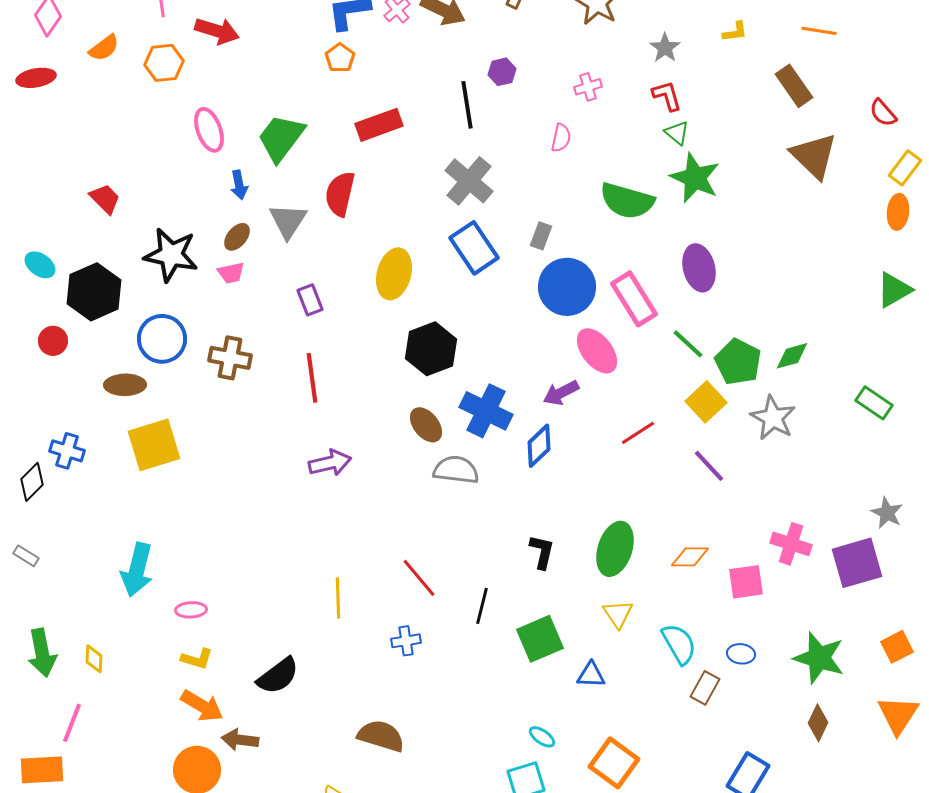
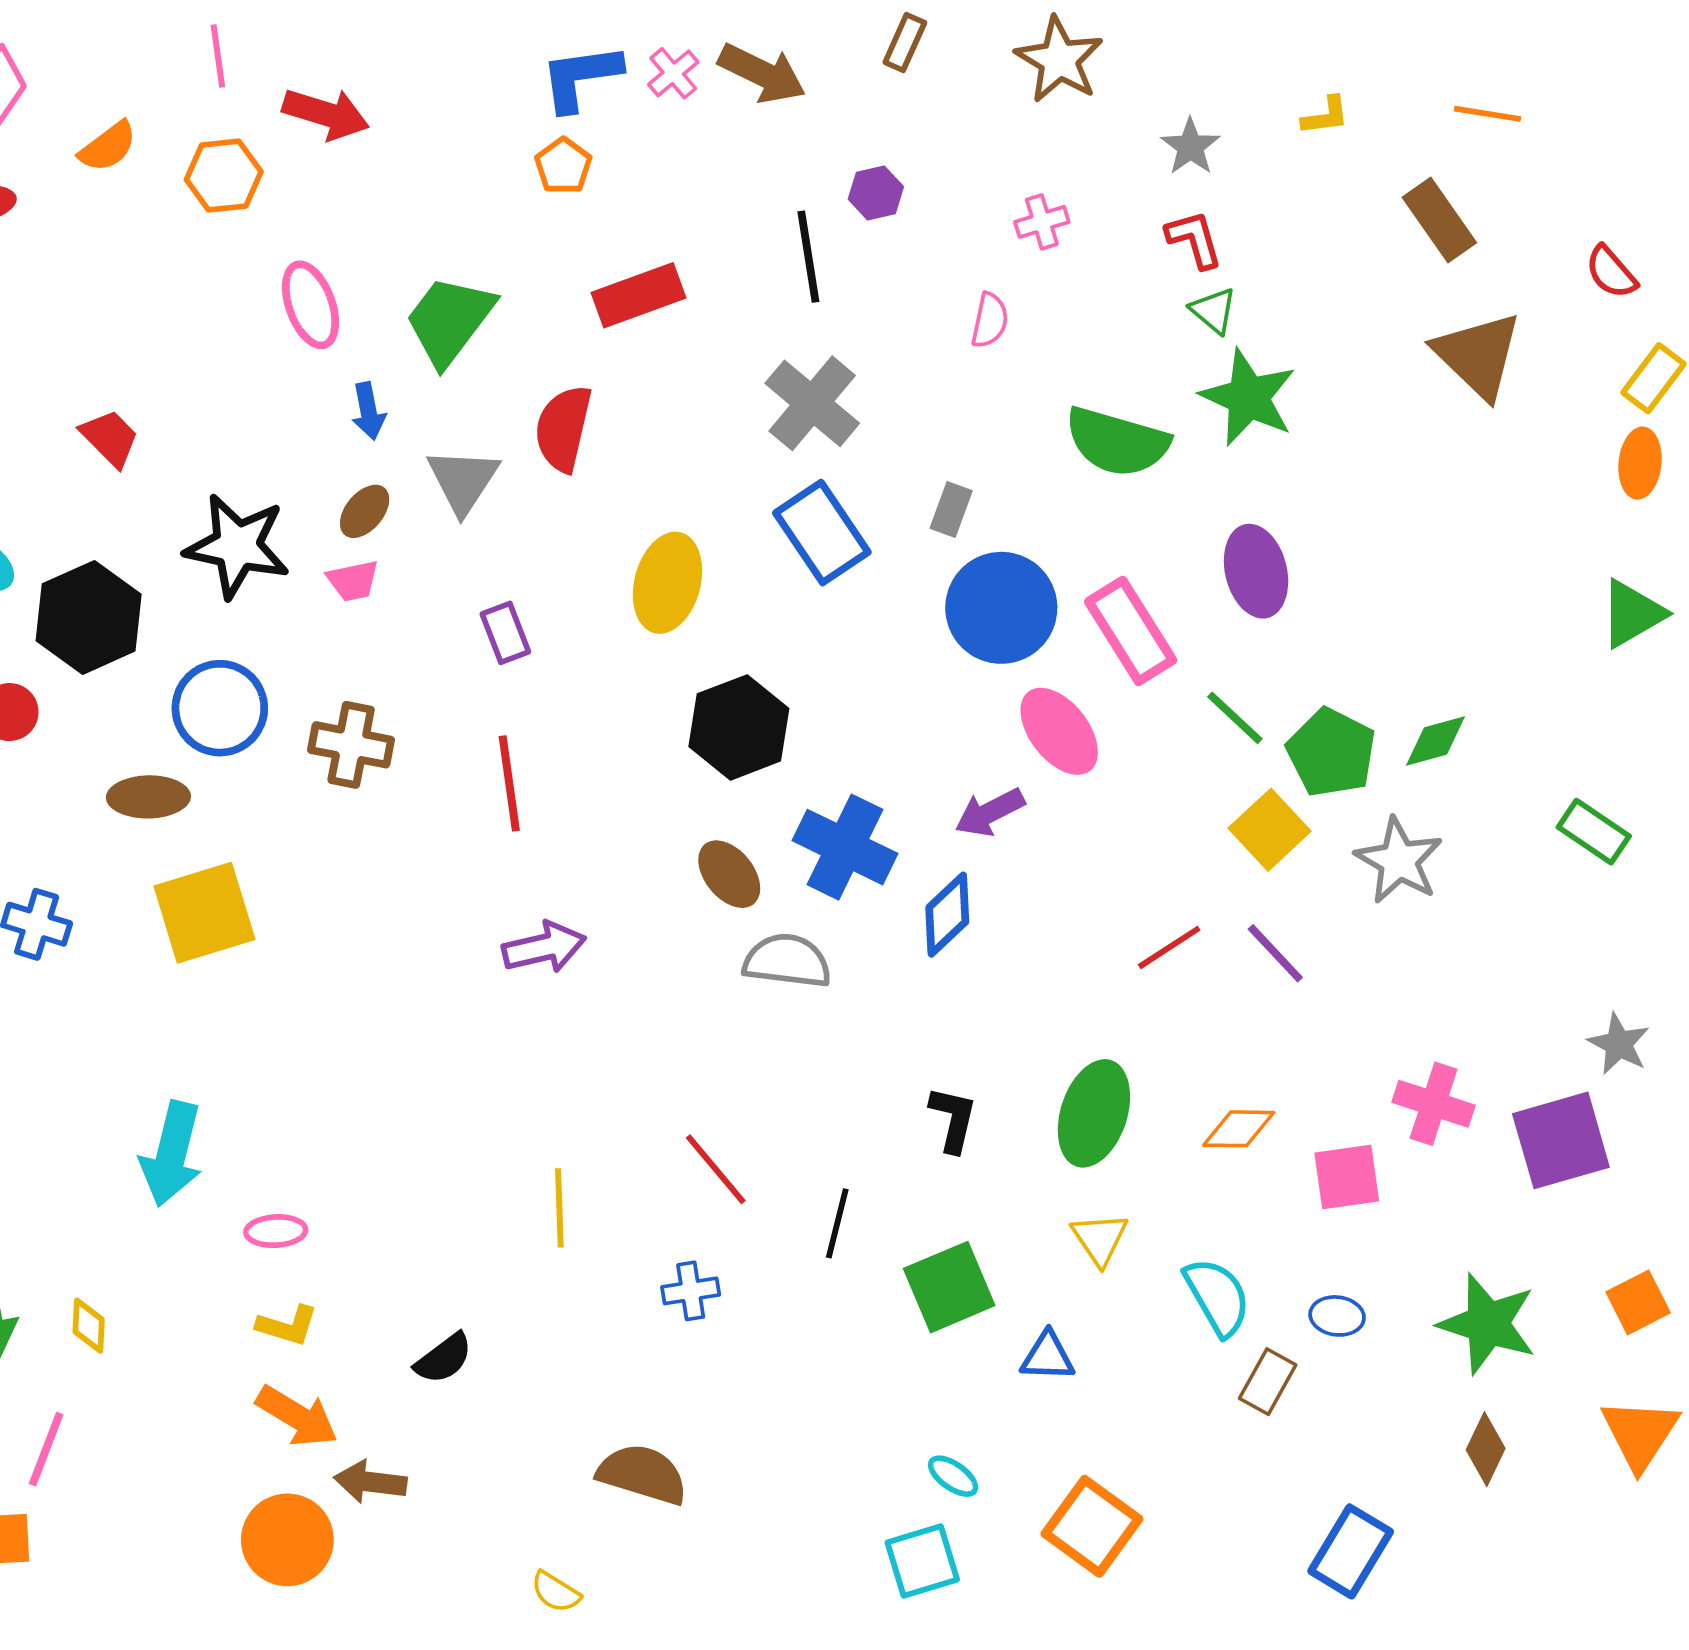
red line: (638, 433) -> (1169, 947), moved
black semicircle: (278, 676) -> (444, 1358), size x0.7

